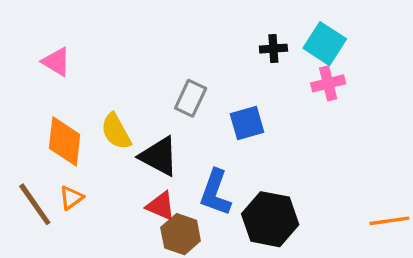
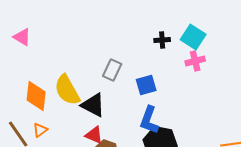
pink triangle: (56, 62) -> (22, 37), moved
yellow semicircle: (116, 131) -> (67, 90), size x1.4
blue L-shape: (215, 193) -> (149, 120), moved

